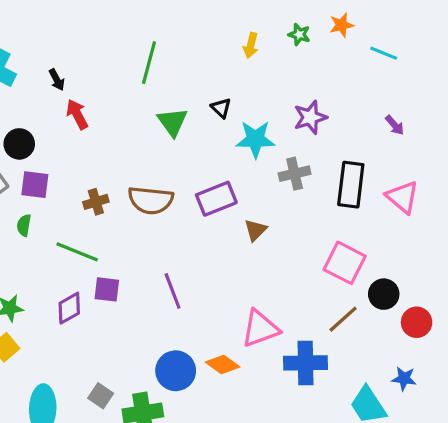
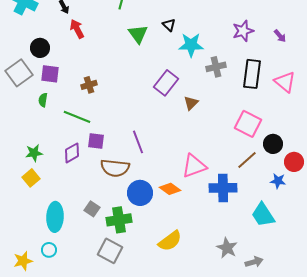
purple star: (310, 117) -> (243, 31), moved
purple rectangle: (216, 199) -> (166, 83), turned -30
brown semicircle: (151, 200) -> (115, 168), moved
blue star: (404, 379) -> (278, 181), moved

